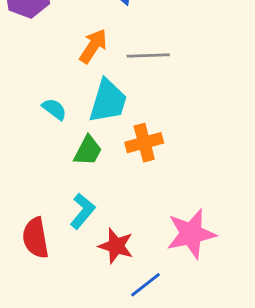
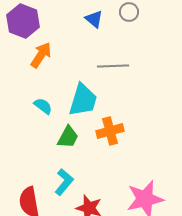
orange arrow: (93, 46) -> (41, 55), moved

